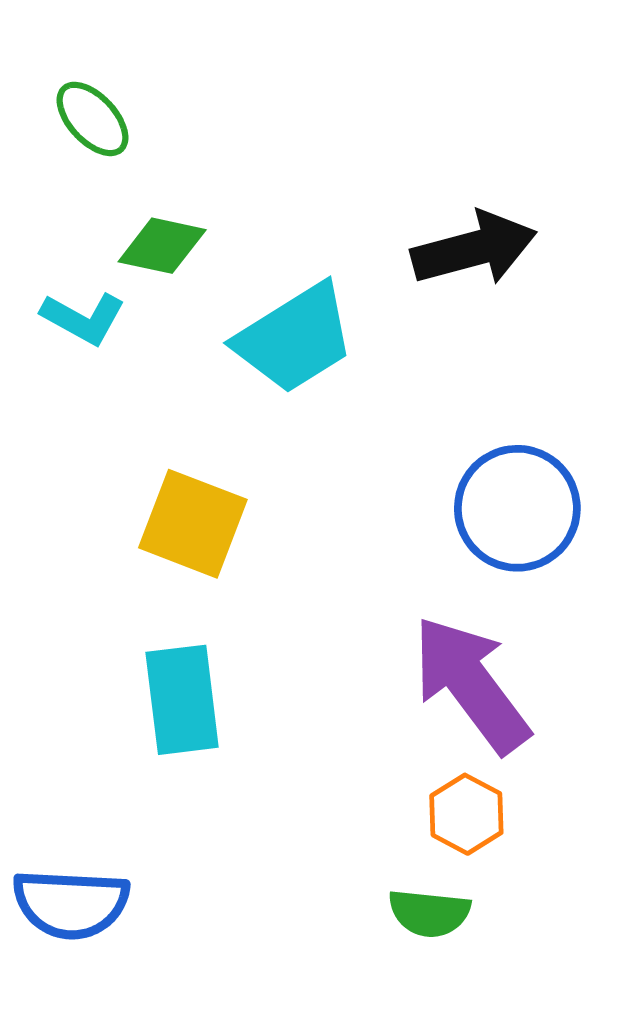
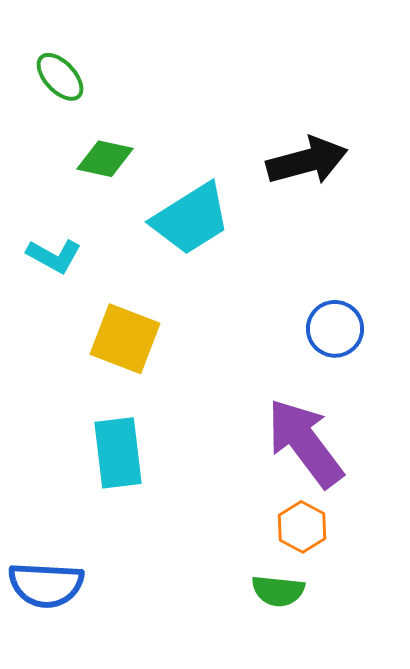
cyan L-shape: (83, 318) -> (54, 256), moved
blue circle: (517, 508) -> (335, 329), size x0.7

